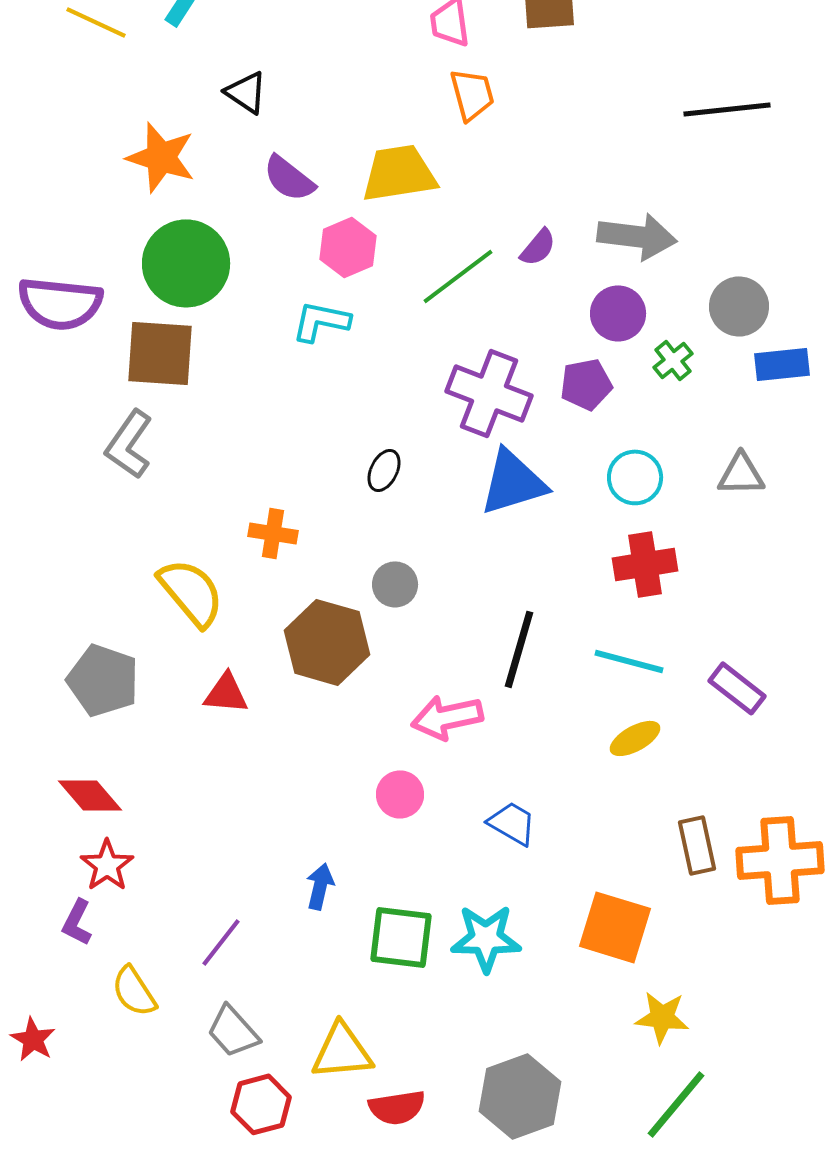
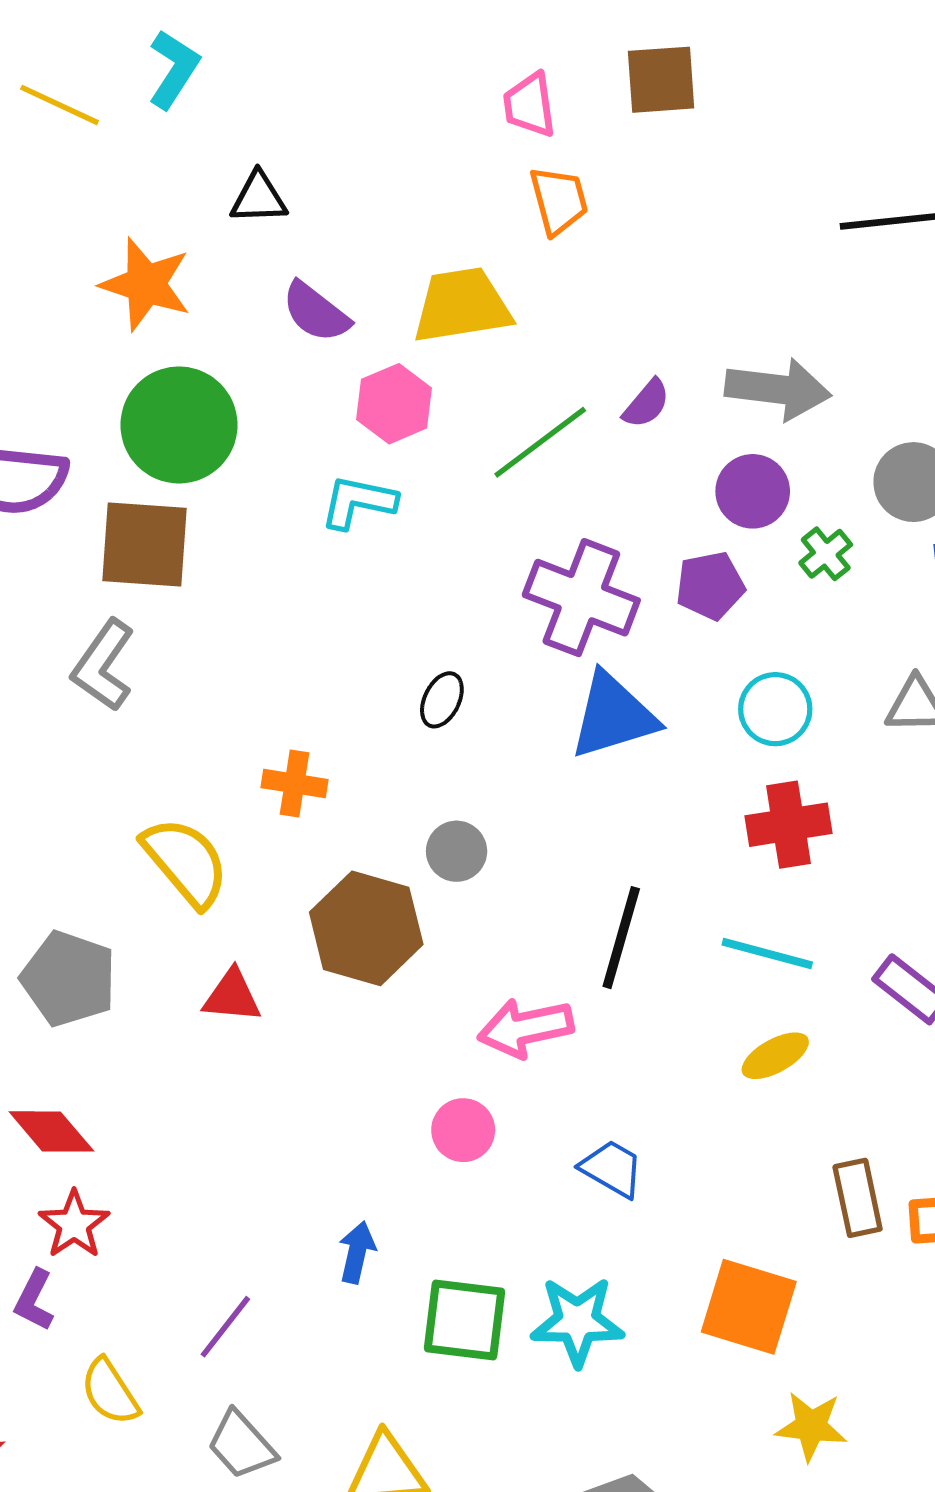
black triangle: (246, 92) -> (259, 198), turned -36

